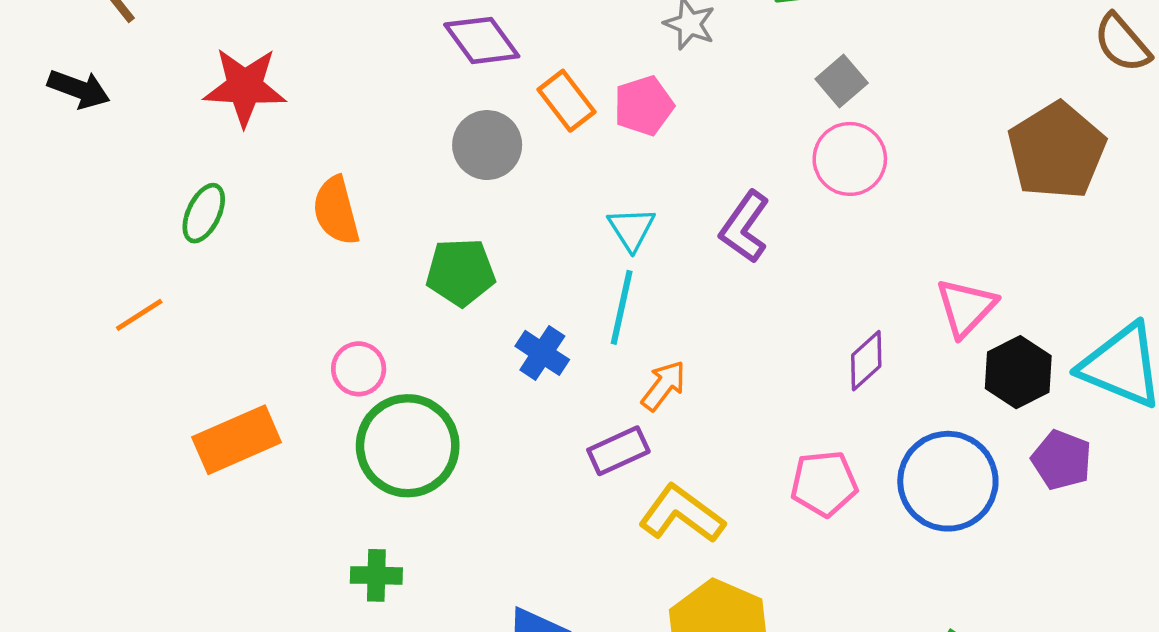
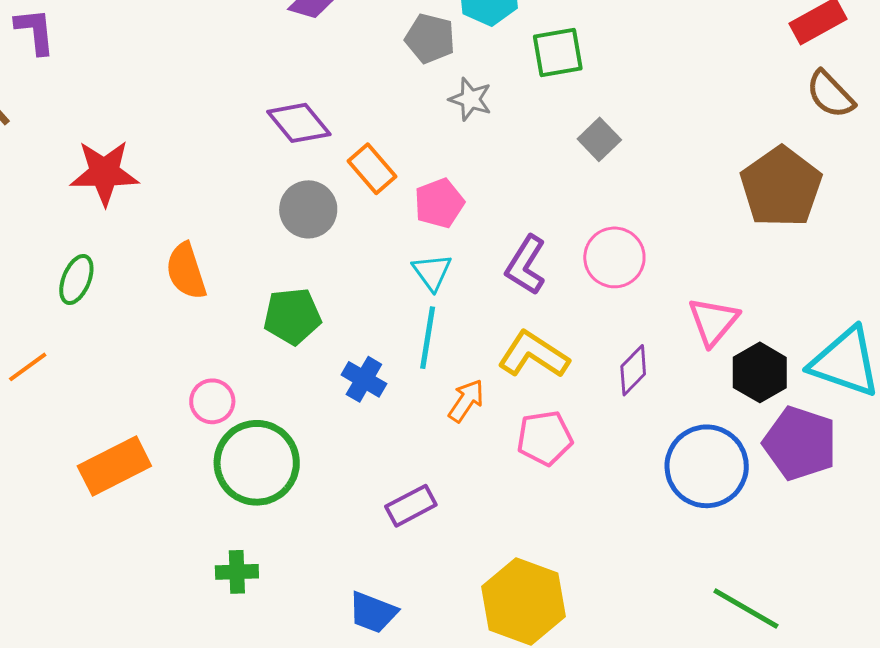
pink pentagon: (644, 106) -> (439, 203), moved
pink circle: (850, 159) -> (614, 257), moved
purple rectangle: (618, 451) -> (411, 506), moved
purple pentagon: (1062, 460) -> (800, 443), size x1.5
pink pentagon: (824, 483) -> (545, 438), moved
yellow L-shape: (682, 514) -> (533, 355), moved

